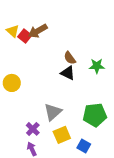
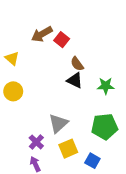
yellow triangle: (13, 31) -> (12, 58), moved
red square: (25, 36) -> (62, 40), moved
green star: (97, 66) -> (106, 86), moved

